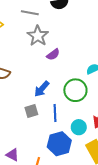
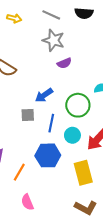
gray star: (38, 36) -> (53, 40), turned -30
cyan circle: (79, 127) -> (72, 135), moved

